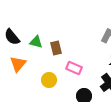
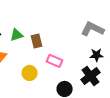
green triangle: (36, 42) -> (17, 35), turned -32

